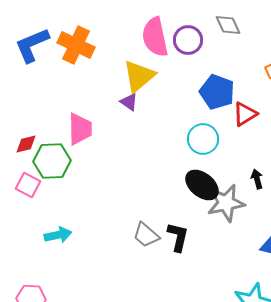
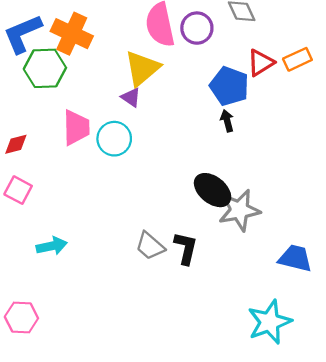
red triangle: (245, 114) -> (261, 63), moved
cyan circle: (203, 139) -> (114, 139), moved
green hexagon: (52, 161) -> (45, 68), moved
black arrow: (257, 179) -> (227, 121), moved

